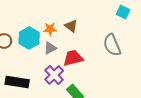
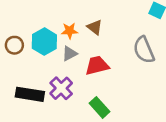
purple cross: (54, 75) -> (61, 88), moved

